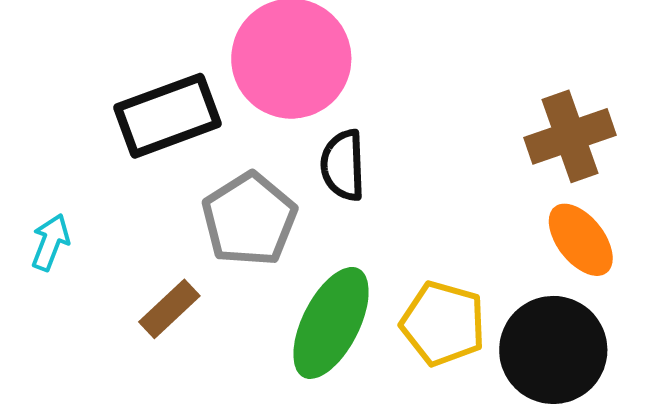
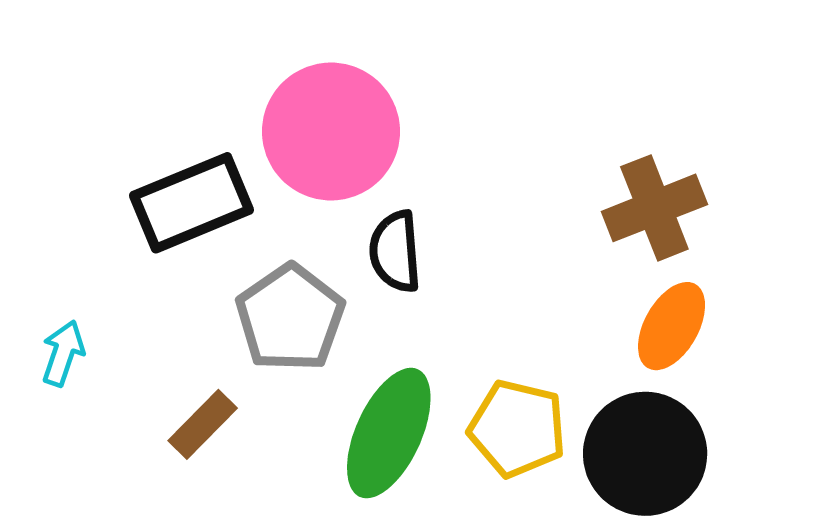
orange ellipse: (581, 240) -> (672, 326), turned 70

